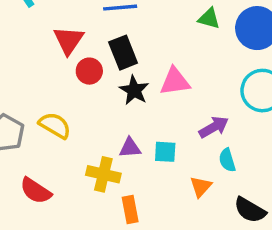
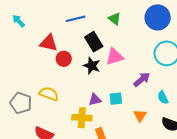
green triangle: (209, 19) -> (115, 19), moved, turned 32
red triangle: (69, 40) -> (49, 43), turned -42
black rectangle: (123, 53) -> (94, 42), moved
cyan semicircle: (227, 160) -> (163, 97), moved

